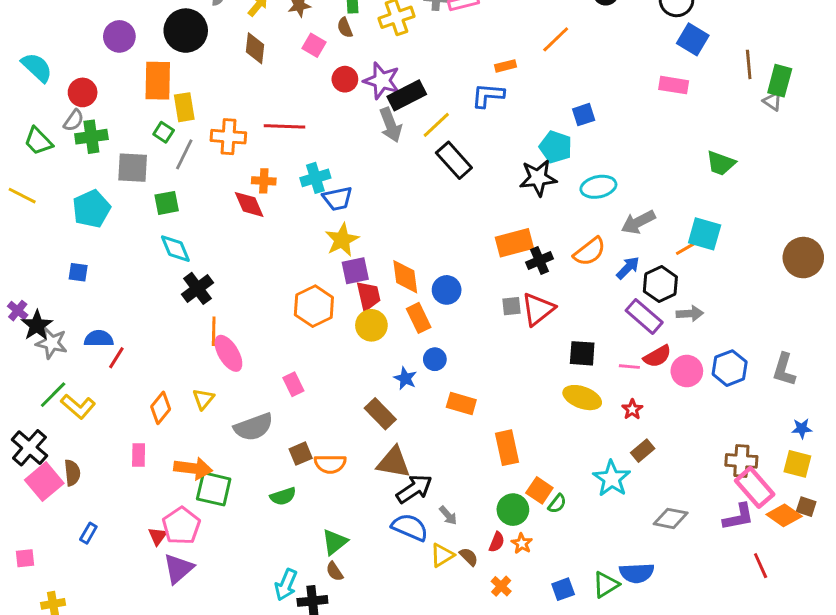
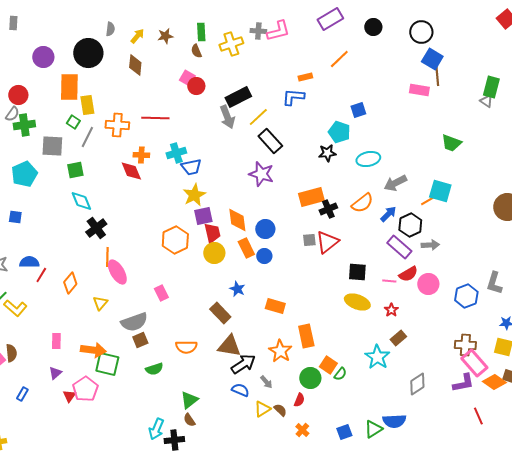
pink square: (314, 45) -> (187, 78), moved
brown line: (749, 64) -> (437, 76), moved
purple star: (382, 81) -> (261, 174), moved
black star: (538, 178) -> (327, 153), size x0.7
blue circle: (435, 359) -> (264, 256), moved
blue hexagon: (730, 368) -> (466, 296), moved
orange diamond: (161, 408) -> (70, 283), moved
brown square: (301, 454) -> (140, 340), moved
gray diamond: (671, 518) -> (417, 384), turned -45
blue semicircle: (410, 527) -> (240, 390), size x0.7
orange star: (522, 543) -> (280, 351), moved, size x1.6
purple triangle: (178, 569) -> (55, 373), moved, size x0.6

